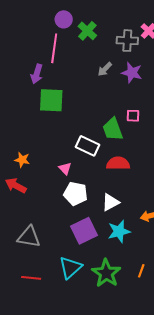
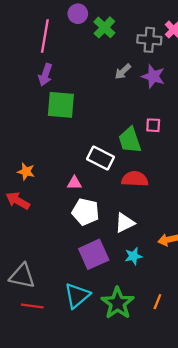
pink line: (54, 48) -> (45, 36), moved
pink triangle: (65, 168) -> (74, 183), turned -48
cyan star: (119, 231) -> (133, 256), size x0.7
gray triangle: (29, 237) -> (22, 276), moved

